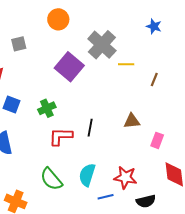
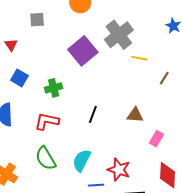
red L-shape: (61, 136) -> (47, 121), moved

